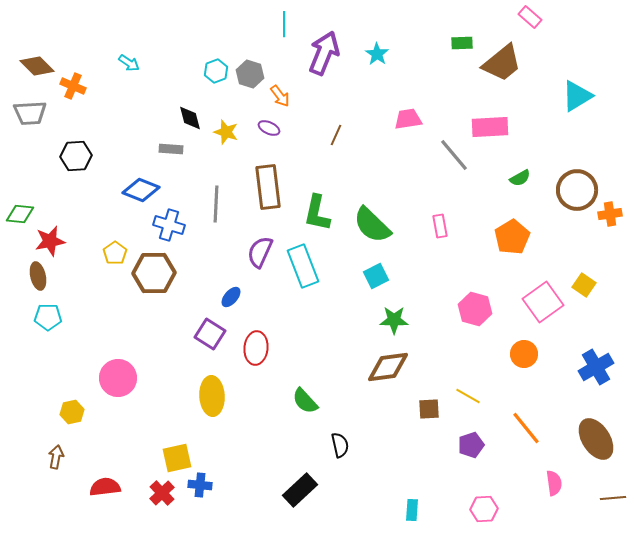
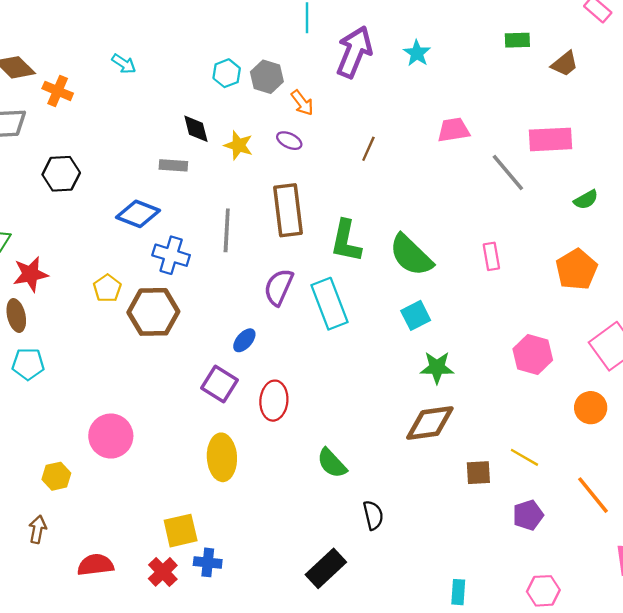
brown trapezoid: (502, 63) -> (565, 64), size x0.6

